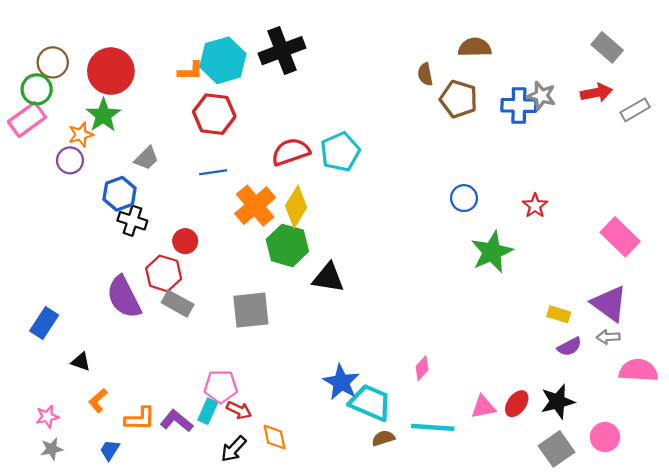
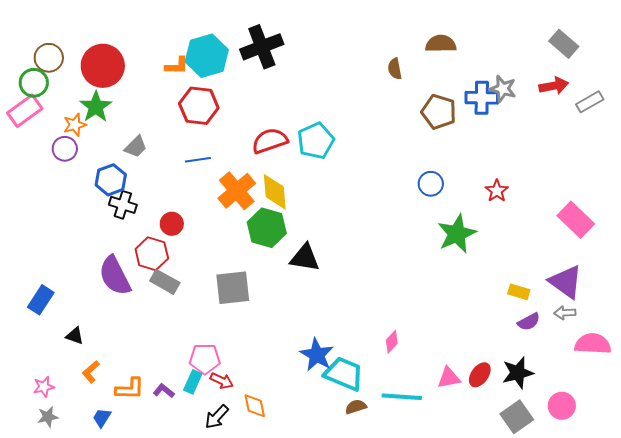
brown pentagon: (459, 99) -> (439, 112), moved
yellow diamond: (296, 207) -> (275, 192), turned -36
purple L-shape: (177, 421) -> (164, 391), size x0.7

